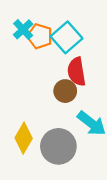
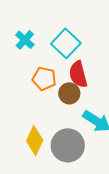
orange pentagon: (40, 36) -> (44, 79), moved

